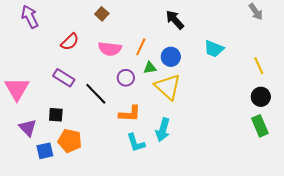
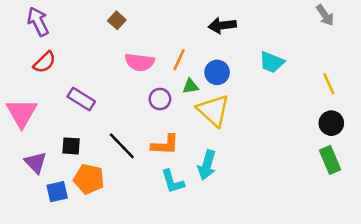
brown square: (102, 14) -> (117, 20), moved
black arrow: (175, 20) -> (222, 25), turned -55
red semicircle: (70, 42) -> (44, 62), moved
black line: (96, 94) -> (122, 146), moved

